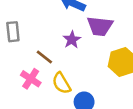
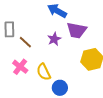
brown line: (44, 57) -> (25, 42), moved

